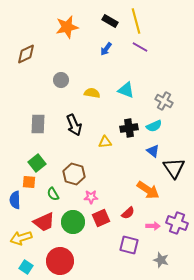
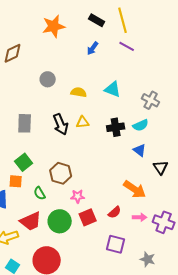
yellow triangle: (105, 142) -> (83, 122), moved
black triangle: (174, 168) -> (161, 167), size x0.7
pink arrow: (153, 226) -> (140, 217), moved

